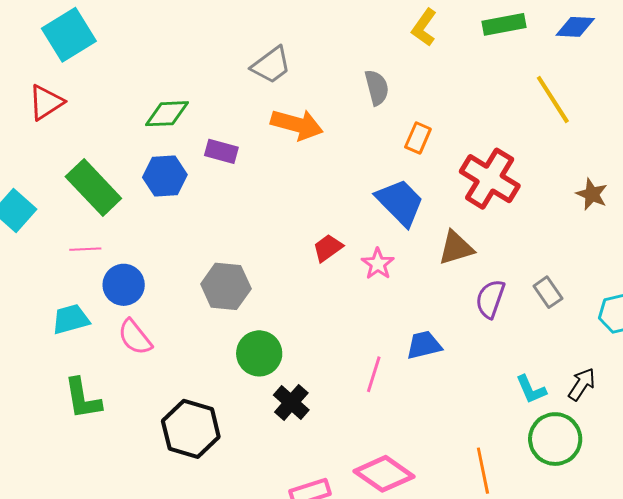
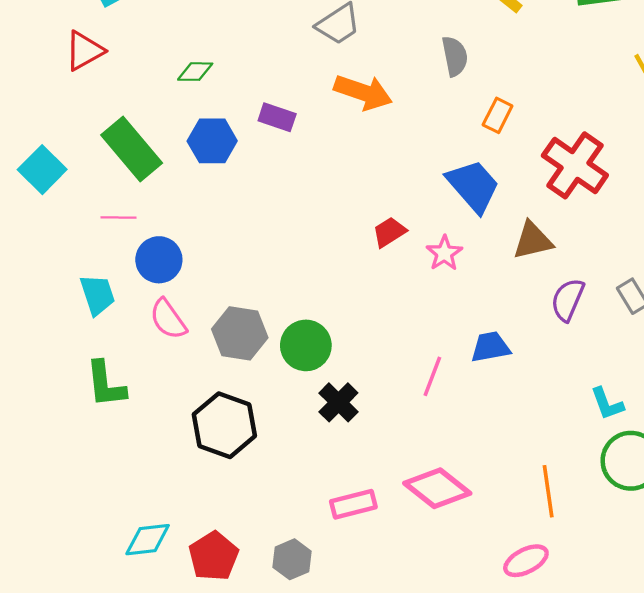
green diamond: (167, 114) -> (195, 72), moved, size x0.7
gray hexagon: (226, 286) -> (240, 333), moved
cyan trapezoid: (71, 319) -> (97, 295), turned 84

